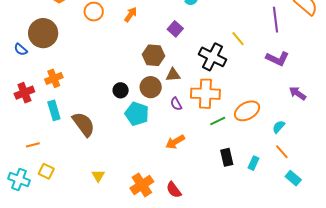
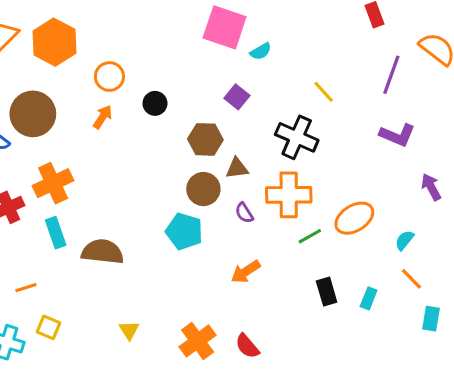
orange arrow: (131, 15) -> (103, 117), moved
purple line: (276, 20) -> (391, 75), turned 30
yellow line: (238, 39) -> (324, 92), moved
orange cross: (54, 78) -> (53, 183), size x1.4
black circle: (121, 90) -> (155, 103), moved
purple arrow: (298, 93) -> (431, 187), turned 30
brown semicircle: (84, 124) -> (103, 252), turned -44
cyan rectangle: (293, 178) -> (431, 319), turned 63

